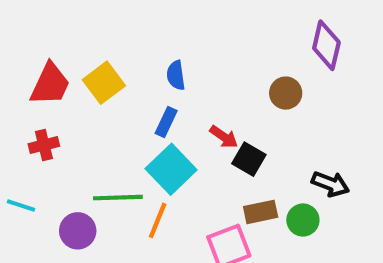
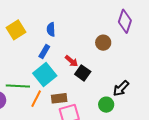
black arrow: (330, 184) -> (121, 88), turned 108
brown rectangle: (261, 212) -> (59, 98), moved

